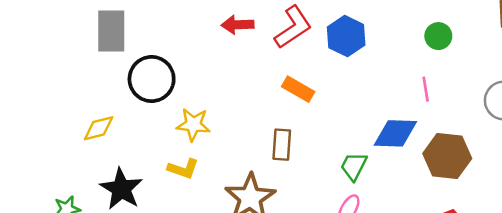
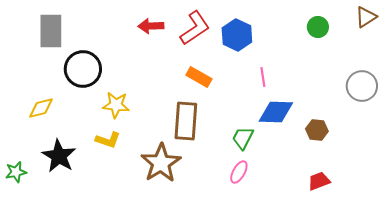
green circle: (438, 36) -> (318, 27), moved
pink line: (426, 89) -> (263, 77), moved
brown rectangle: (282, 145) -> (186, 121), size x1.5
brown hexagon: (447, 156) -> (317, 130), size x0.6

